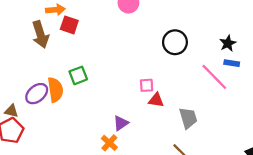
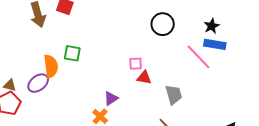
blue rectangle: (232, 63) -> (215, 44), size x1.5
green square: (78, 75) -> (72, 53), turned 30
purple ellipse: (37, 94) -> (38, 83), moved

